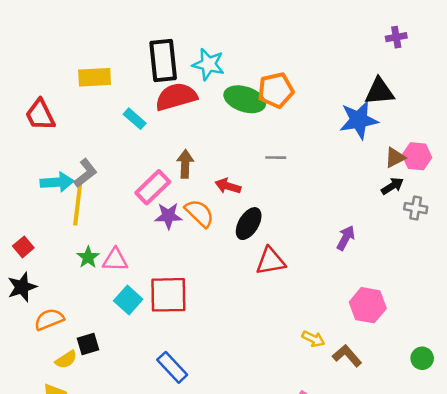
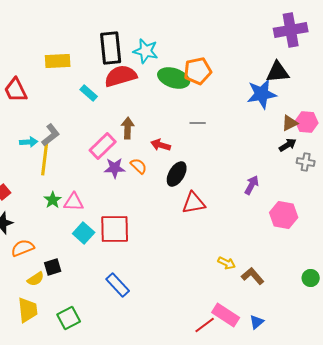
purple cross: (396, 37) -> (291, 30), size x2.0
cyan arrow: (57, 182) -> (29, 142), size x0.7
orange semicircle: (199, 213) -> (139, 166), size x0.7
pink hexagon: (368, 305) -> (284, 215), moved

